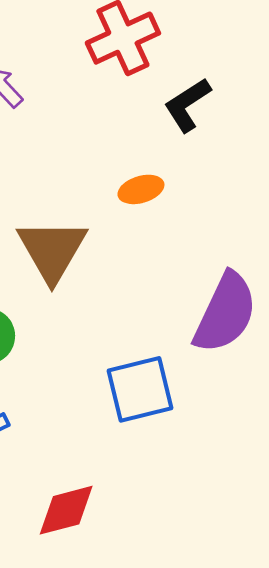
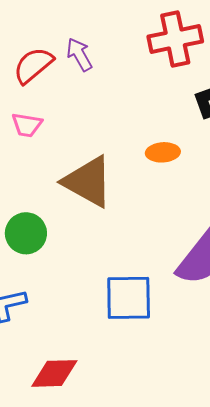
brown triangle: (52, 250) -> (88, 182), turned -44

